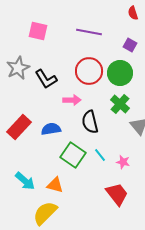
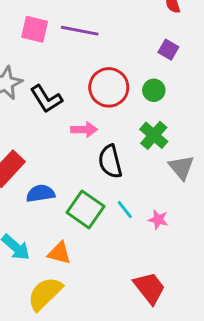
purple line: (89, 32) -> (80, 31), moved
green circle: (120, 73) -> (154, 90), size x0.6
blue semicircle: (51, 129) -> (40, 193), moved
red trapezoid: (117, 194) -> (149, 288), moved

